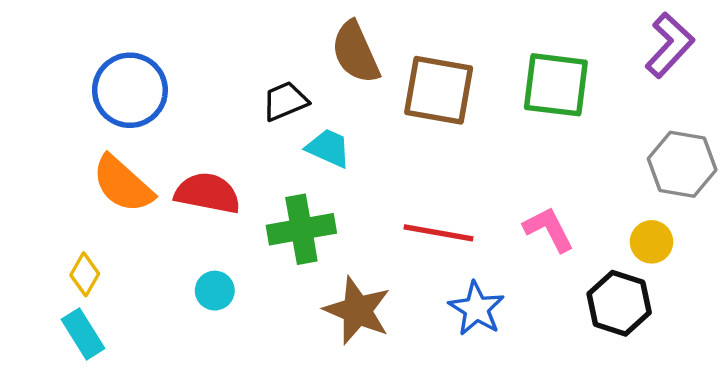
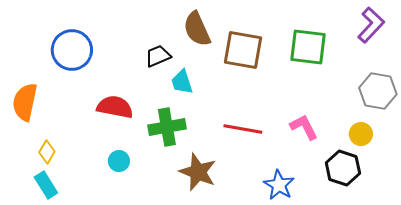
cyan trapezoid: (328, 148) -> (182, 82), turned -132
orange semicircle: (123, 184) -> (25, 102), moved, turned 60
blue star: (476, 309) -> (279, 185), moved

